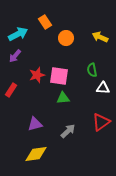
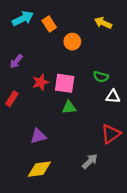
cyan arrow: (18, 34) -> (23, 18), moved
yellow arrow: (100, 37) -> (103, 23), moved
green semicircle: (92, 70) -> (101, 77), turned -64
gray arrow: (68, 131) -> (90, 161), moved

